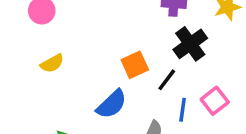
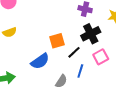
pink square: (215, 101) -> (101, 57), moved

